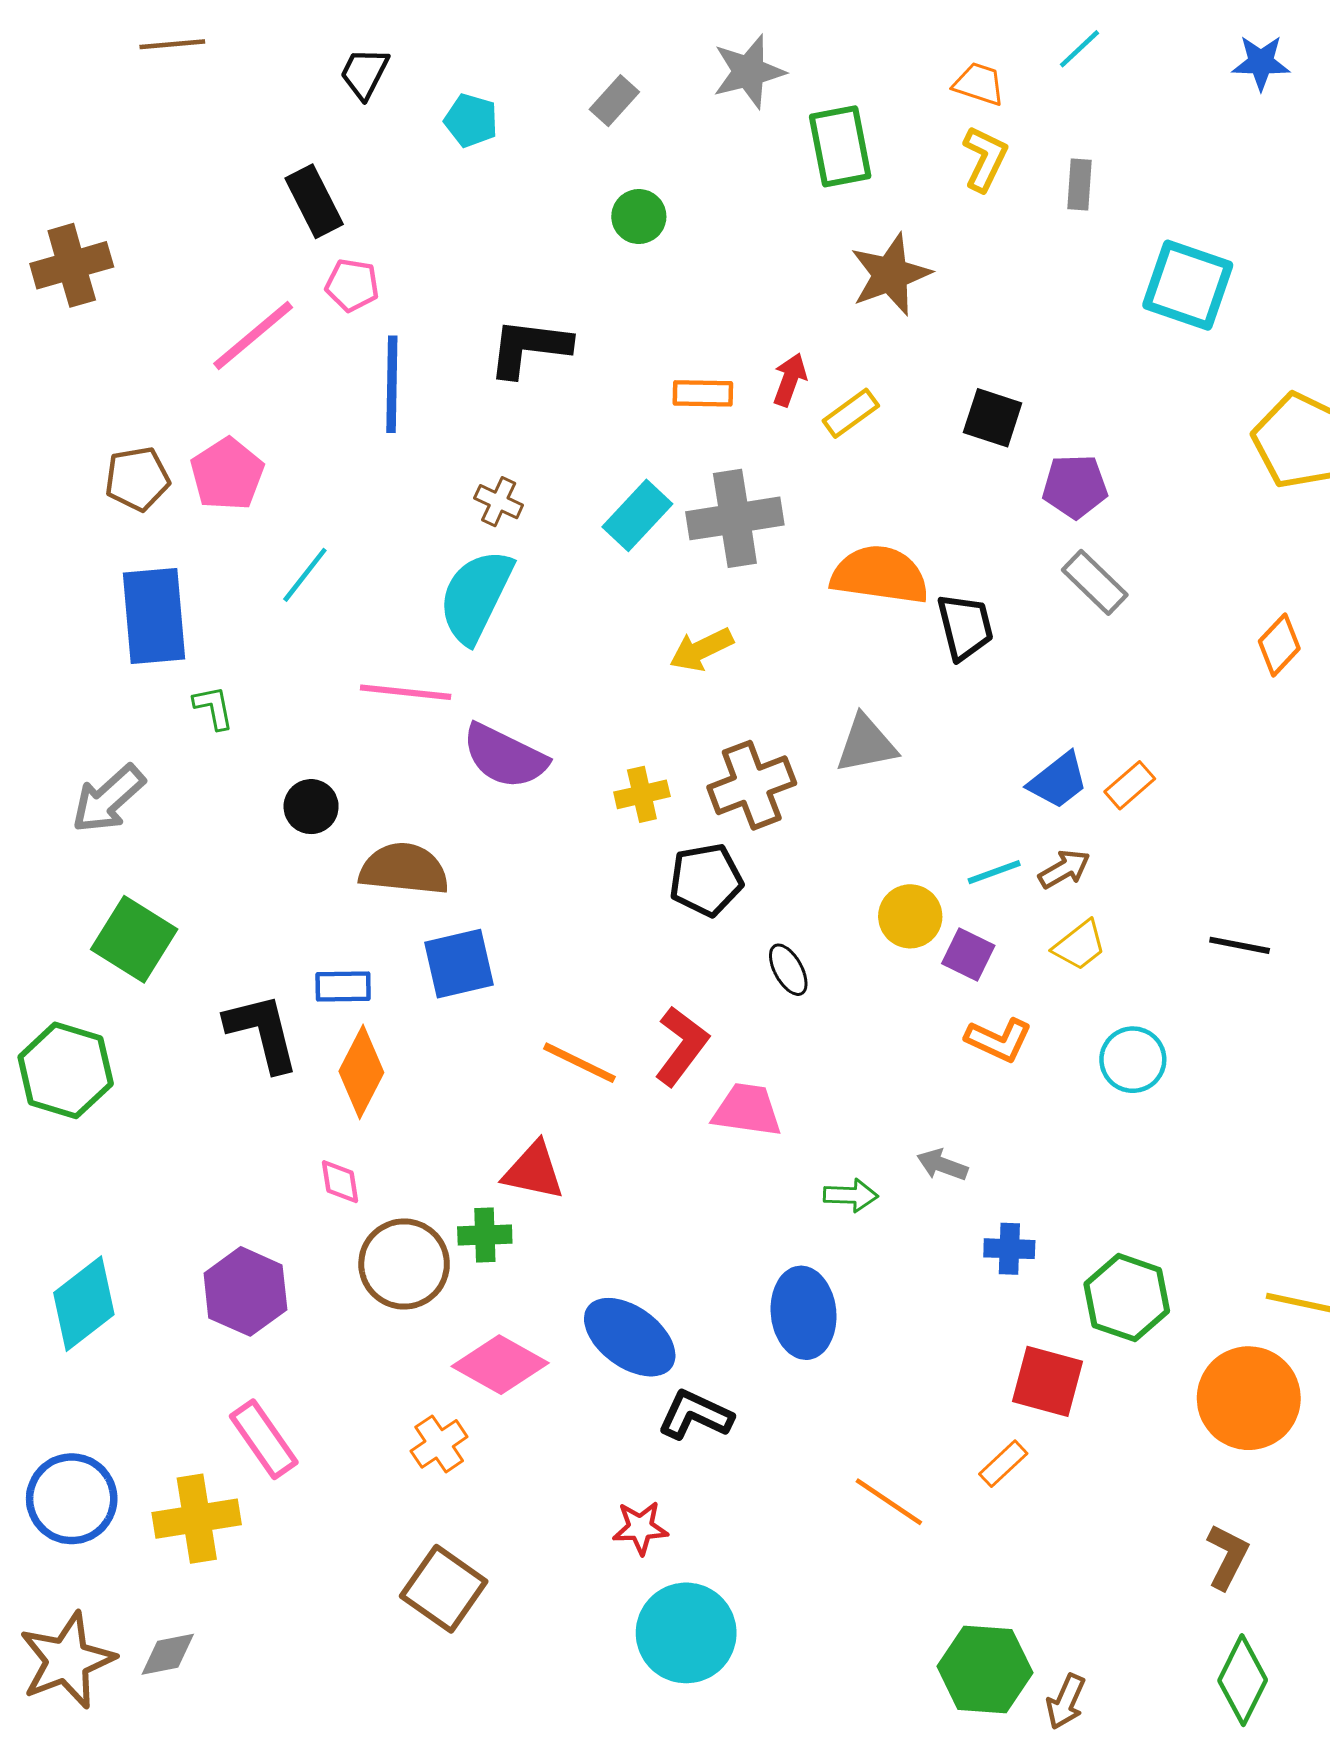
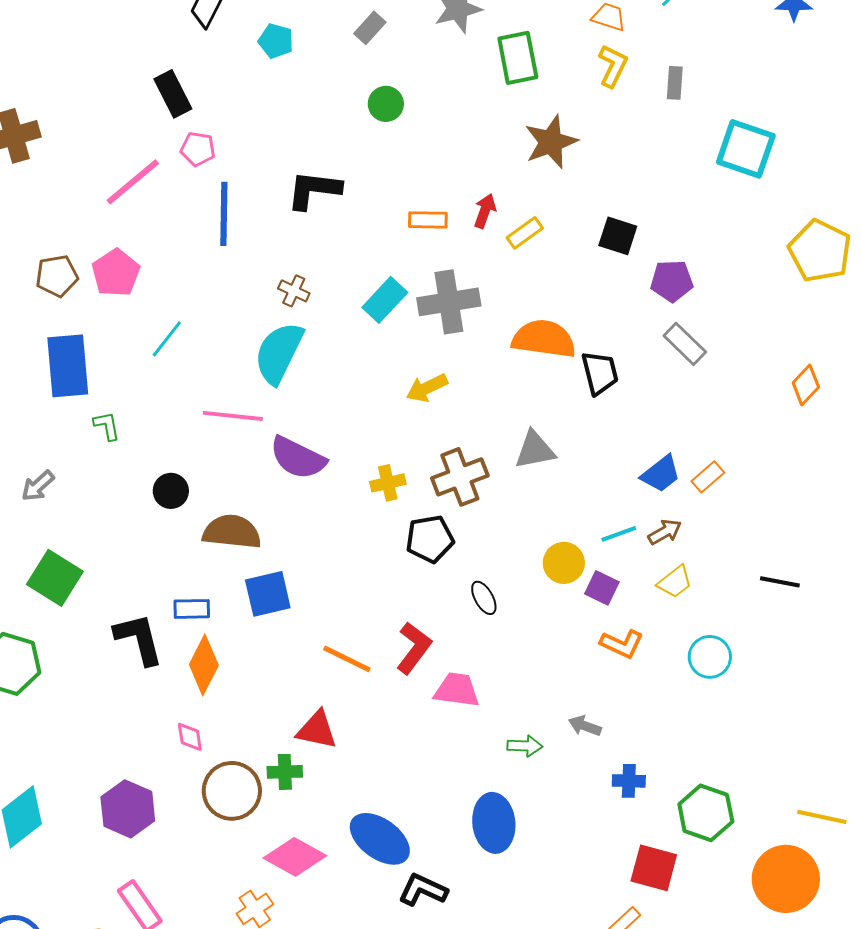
gray arrow: (108, 799) -> (38, 486), size x0.7

